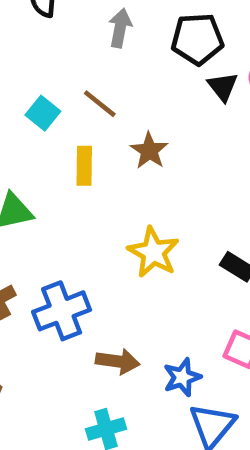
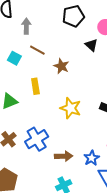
gray arrow: (120, 28) -> (26, 26), moved
black triangle: (223, 87) -> (91, 45), moved
yellow rectangle: (84, 166) -> (35, 86), moved

